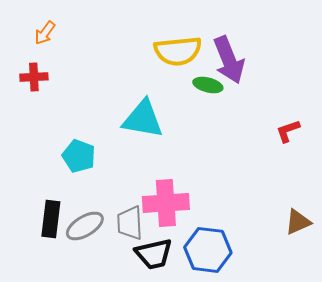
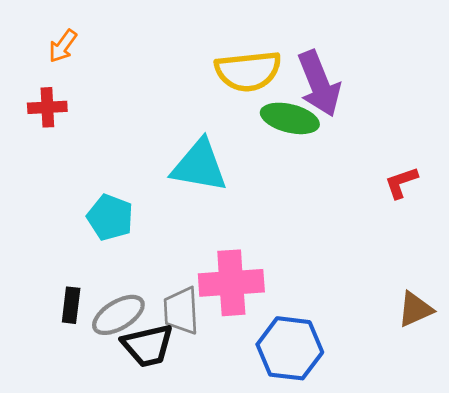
green ellipse: (208, 85) -> (290, 118), size x1.4
black rectangle: (51, 219) -> (71, 305), size x0.7
black trapezoid: (154, 254) -> (148, 346), moved

